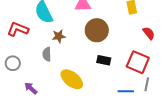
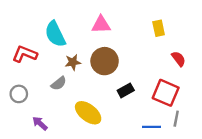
brown circle: (97, 30) -> (105, 61), moved
gray semicircle: (47, 54) -> (59, 83), turned -128
black rectangle: (104, 60) -> (126, 90), turned -40

